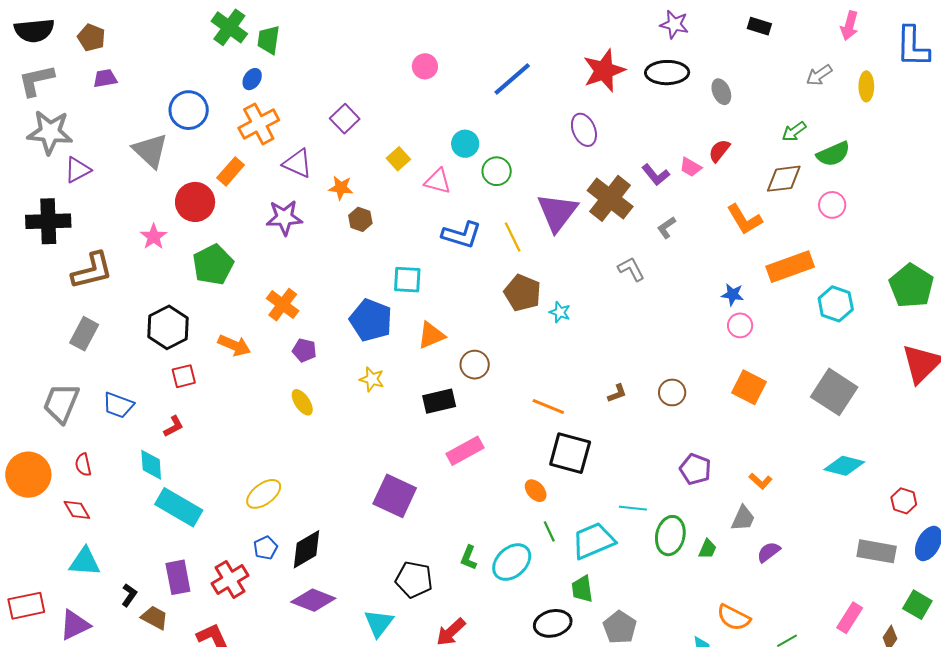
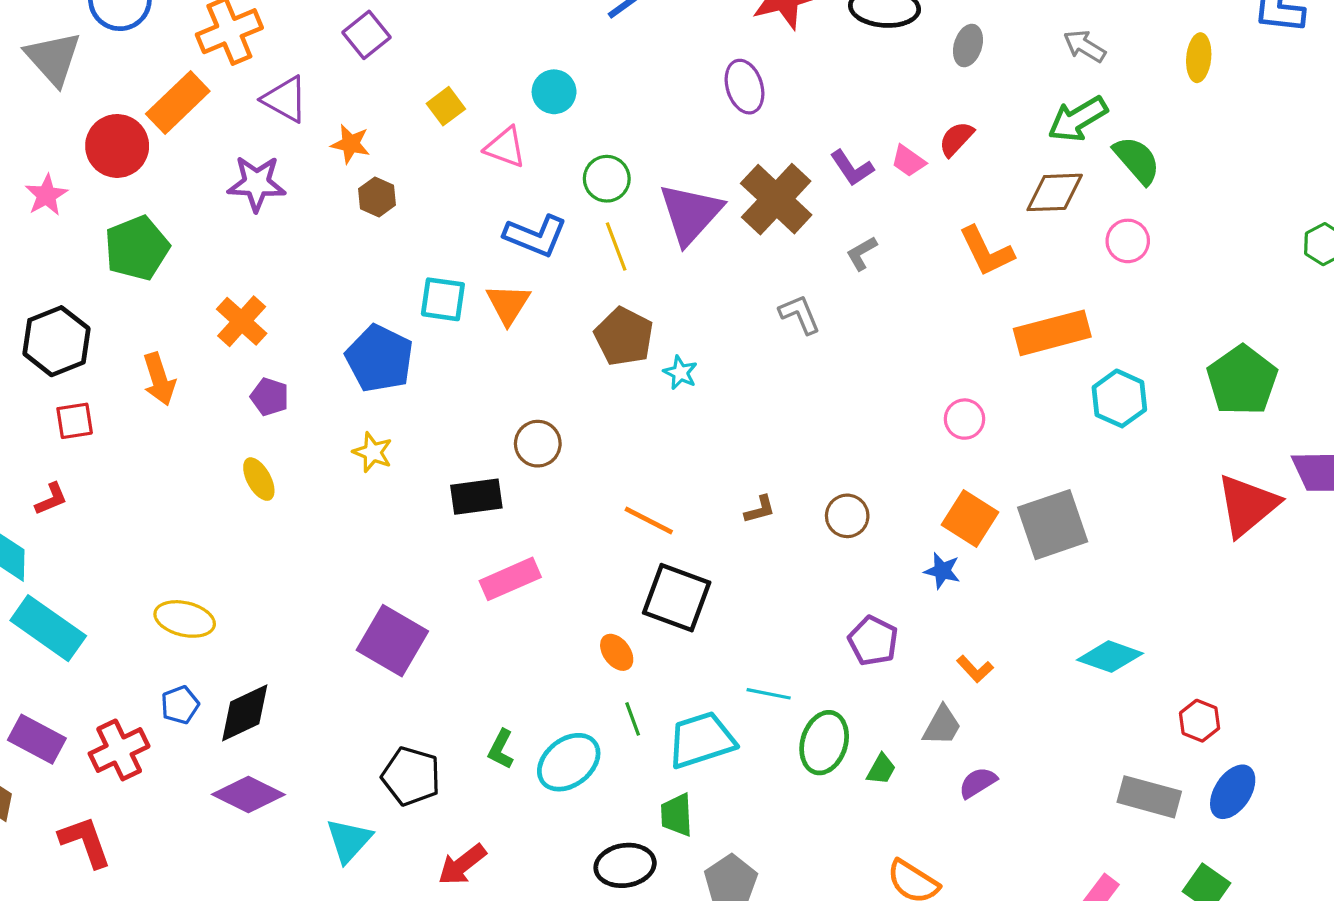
gray arrow: (819, 75) -> (1085, 46), moved, turned 60
gray ellipse: (721, 92) -> (968, 45), turned 35
green arrow: (794, 132) -> (1078, 119), size x1.5
green semicircle: (833, 154) -> (1137, 160), turned -112
orange rectangle: (231, 171) -> (178, 102), size x1.4
green circle: (497, 171) -> (607, 179), moved
blue star: (733, 295) -> (942, 571), moved
orange triangle: (431, 335) -> (508, 304), moved, turned -40
orange arrow: (234, 345) -> (159, 379), turned 44
gray square: (834, 392) -> (1053, 525), moved, turned 33
yellow ellipse: (264, 494) -> (185, 619), turned 45
purple rectangle: (178, 577) -> (37, 739), turned -56

